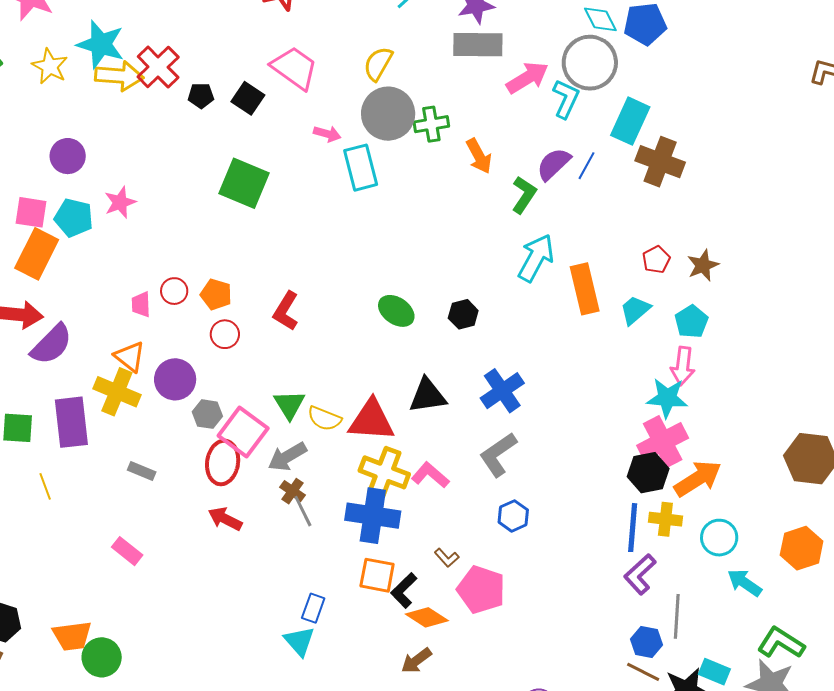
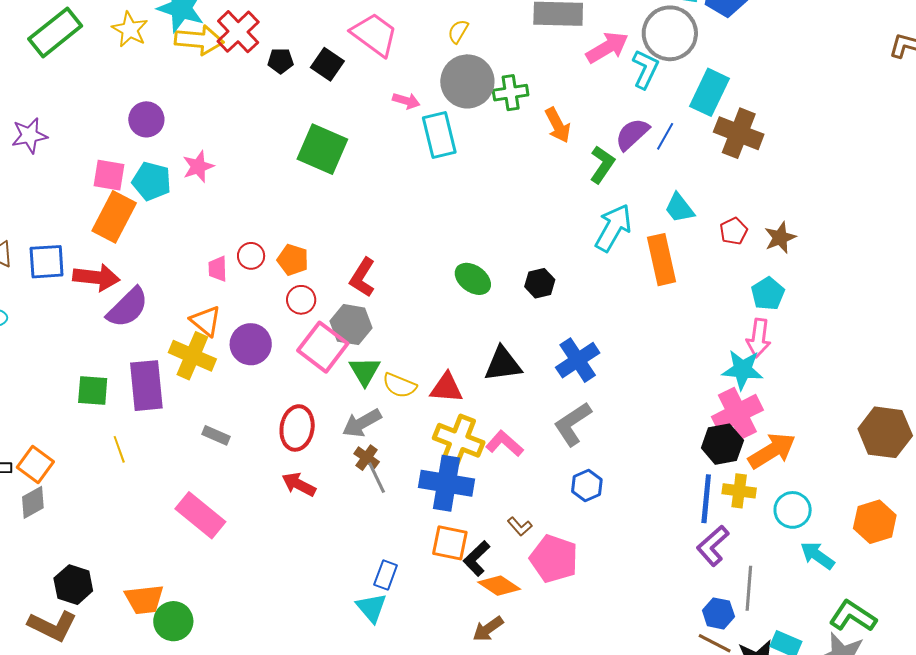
yellow semicircle: (378, 64) -> (458, 31), size x0.7
cyan trapezoid: (635, 310) -> (679, 208), moved, turned -88
gray hexagon: (207, 414) -> (351, 325), moved, size x1.4
red triangle: (371, 420) -> (446, 388), size x0.7
pink square: (243, 432) -> (323, 347), moved
pink rectangle: (127, 551) -> (200, 515), size x1.6

